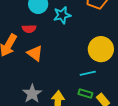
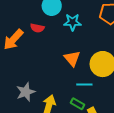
orange triangle: (35, 53) -> (72, 58), moved

